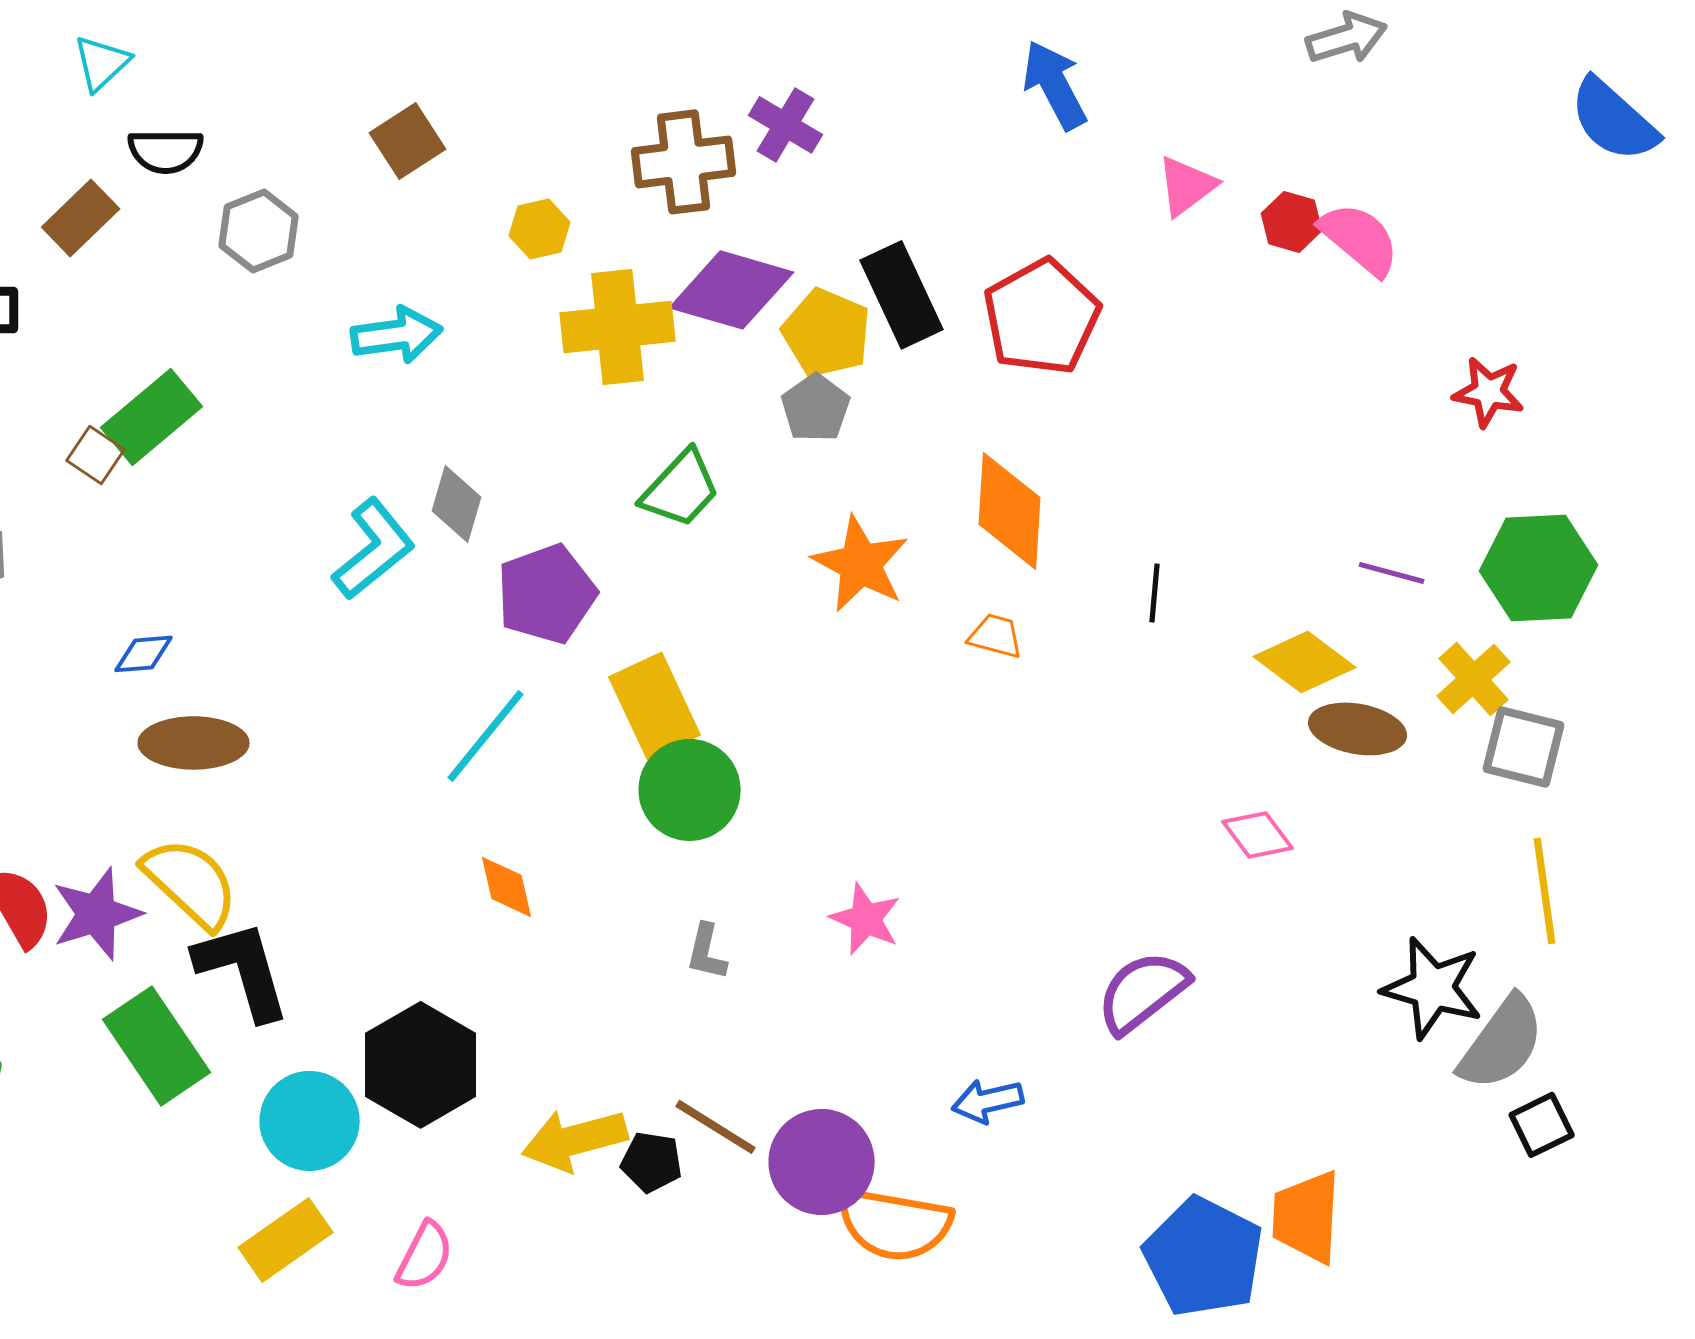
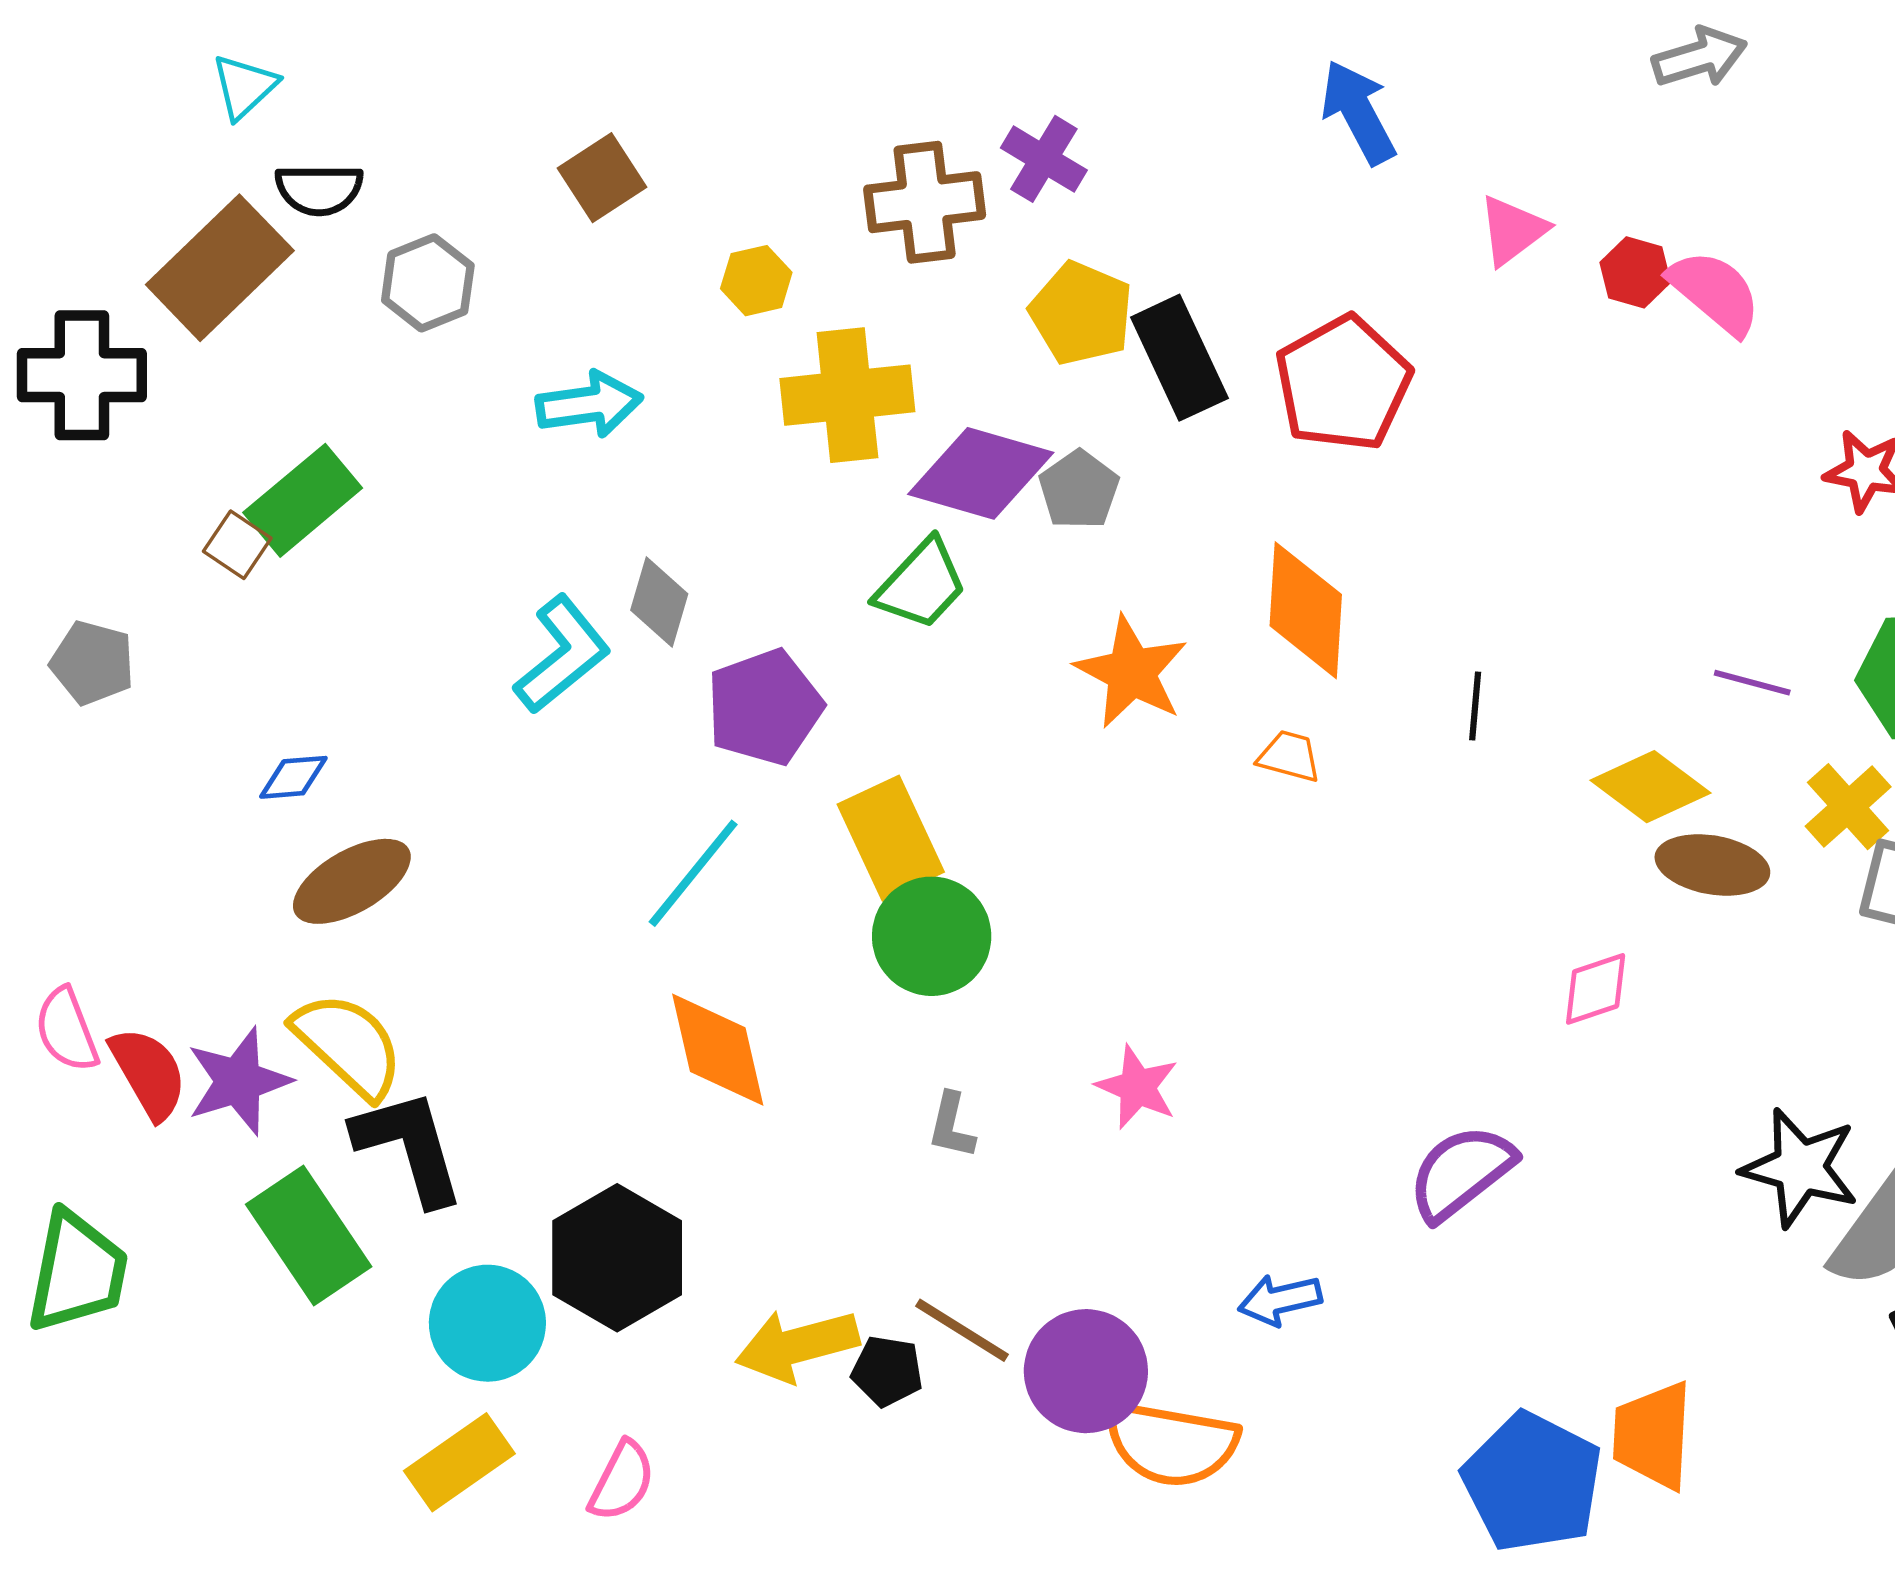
brown rectangle: (81, 218) -> (220, 268), size x1.6
purple diamond: (732, 290) -> (981, 473), moved
yellow pentagon: (827, 333) -> (1081, 313), moved
brown ellipse: (194, 743) -> (352, 881), turned -30
pink diamond: (1258, 835) -> (1596, 989), turned -72
orange diamond: (507, 887) -> (718, 1050), size x1.6

